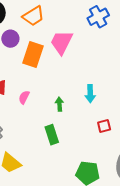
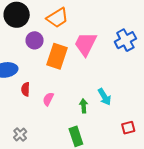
blue cross: (98, 17) -> (125, 40), moved
cyan arrow: (90, 94) -> (104, 97), moved, turned -30

